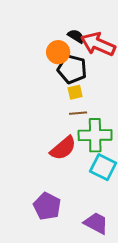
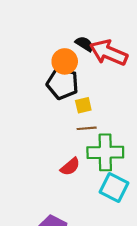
black pentagon: (72, 69) -> (62, 83), moved
red semicircle: (63, 148) -> (70, 167), size x0.7

